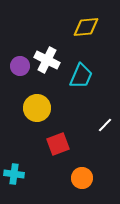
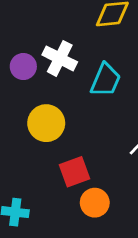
orange circle: (82, 178) -> (95, 203), moved

